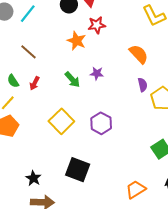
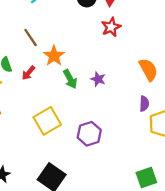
red star: (97, 25) -> (111, 27), turned -30
orange star: (77, 41) -> (54, 56), moved

